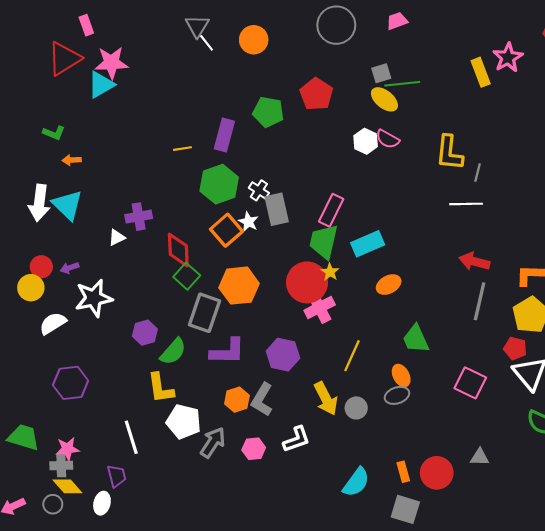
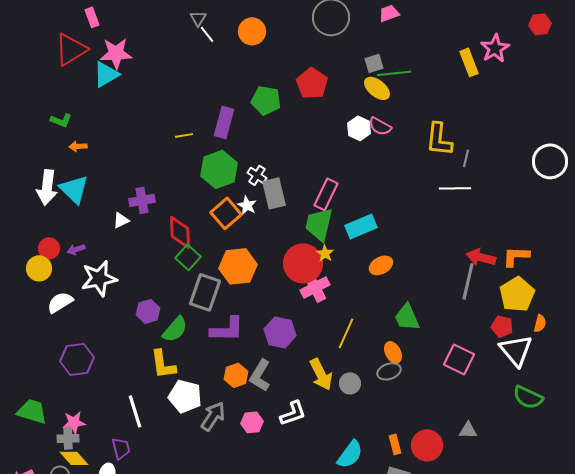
gray triangle: (197, 26) -> (198, 18), size x0.7
red arrow: (474, 262) -> (481, 257), moved

